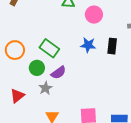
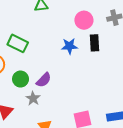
pink circle: (94, 15) -> (84, 20), moved
green rectangle: (49, 48) -> (18, 43), moved

